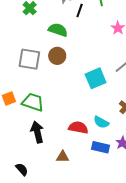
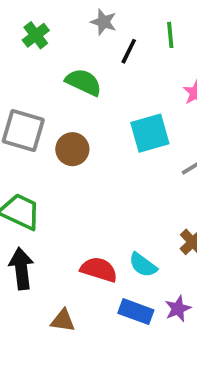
brown circle: (57, 56) -> (72, 149), moved
cyan square: (96, 78) -> (150, 133), moved

